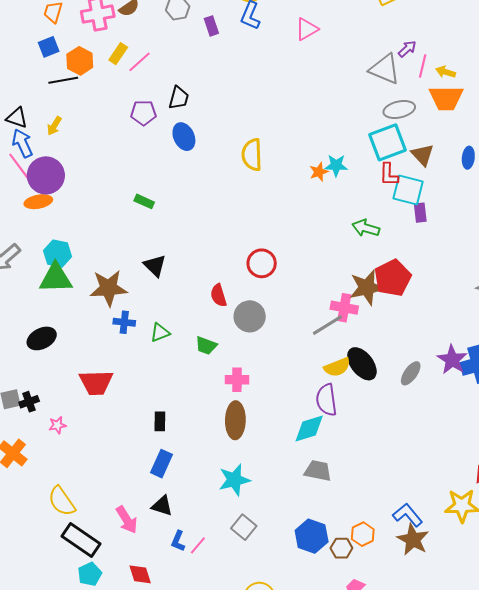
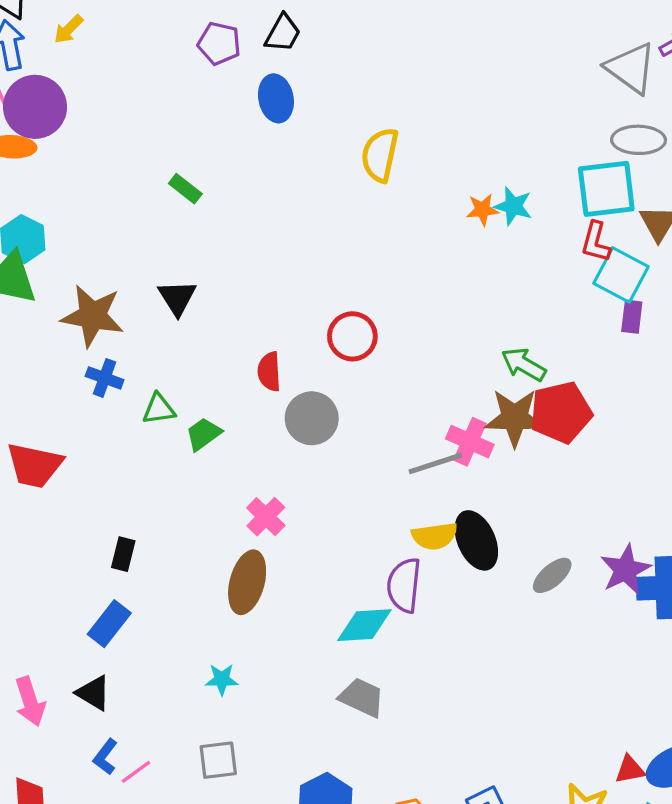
green arrow: (366, 228) -> (524, 364), moved
green trapezoid: (206, 346) -> (204, 434), moved, turned 110
pink cross: (237, 380) -> (266, 517), turned 30
cyan star: (234, 480) -> (222, 679), size x0.6
gray square: (244, 527) -> (218, 760), turned 30

